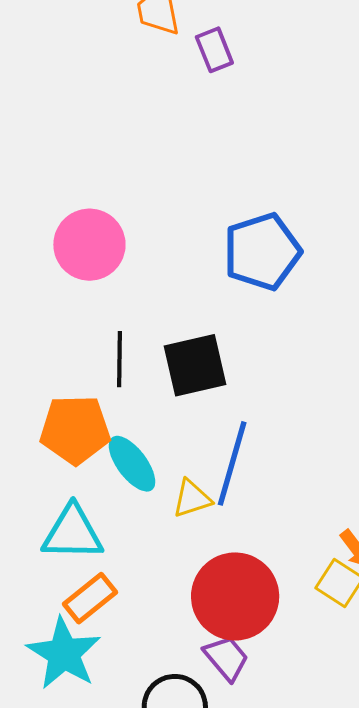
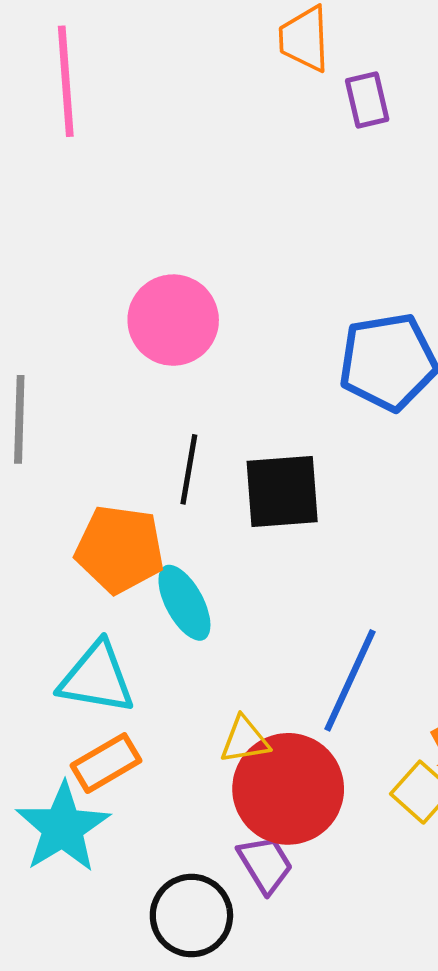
blue line: (232, 463) -> (350, 680), moved
yellow triangle: (192, 499) -> (245, 740), moved

